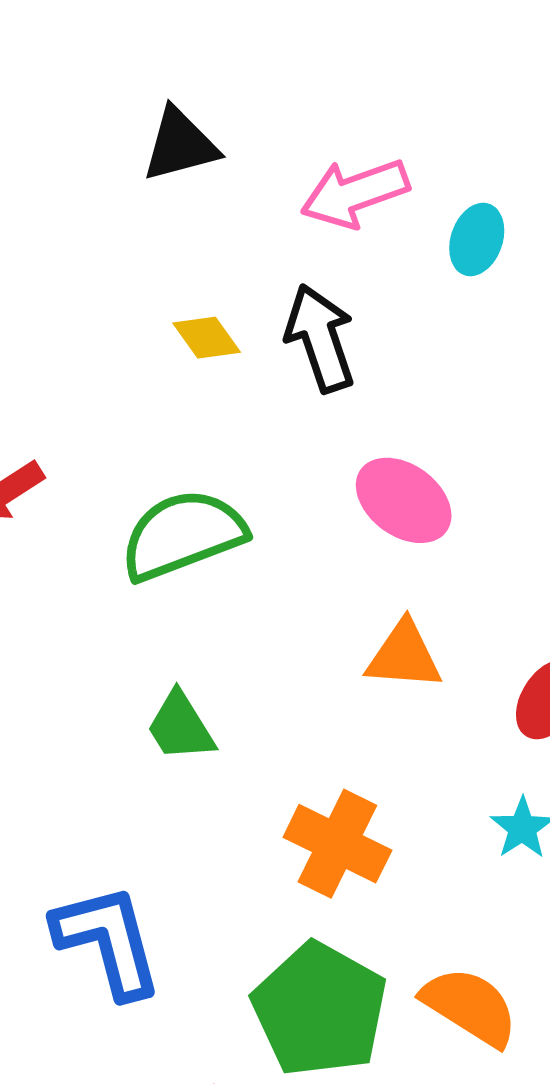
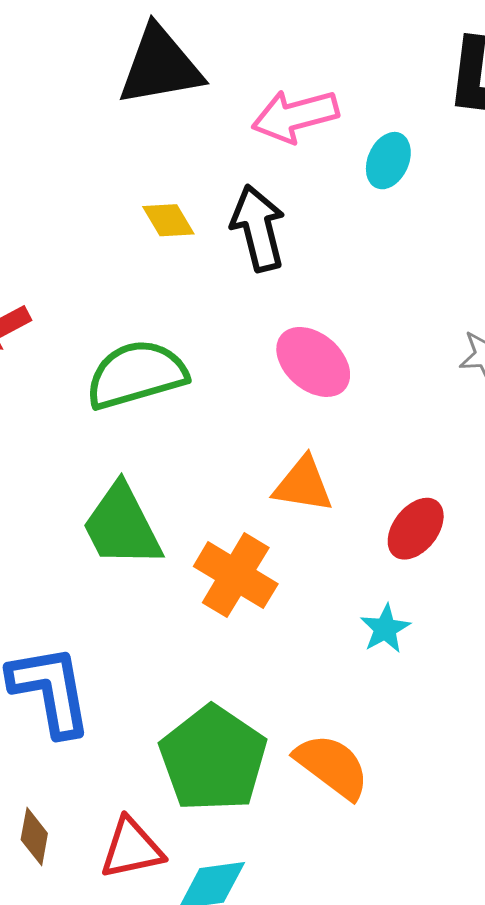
black triangle: (180, 145) -> (160, 66), size x1.4
green trapezoid: (180, 727) -> (122, 526), size x1.5
orange cross: (337, 844) -> (236, 575), moved

